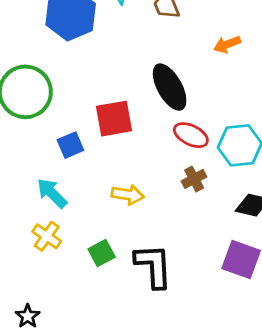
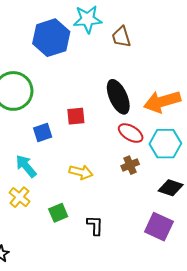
orange arrow: (227, 44) -> (162, 102), moved, size x1.8
red square: (114, 119) -> (76, 116), size x0.7
black L-shape: (153, 266) -> (95, 225), size x0.6

